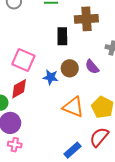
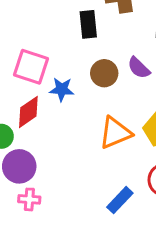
blue star: (51, 77) -> (62, 89), moved
orange triangle: (73, 107) -> (115, 133), turned -40

